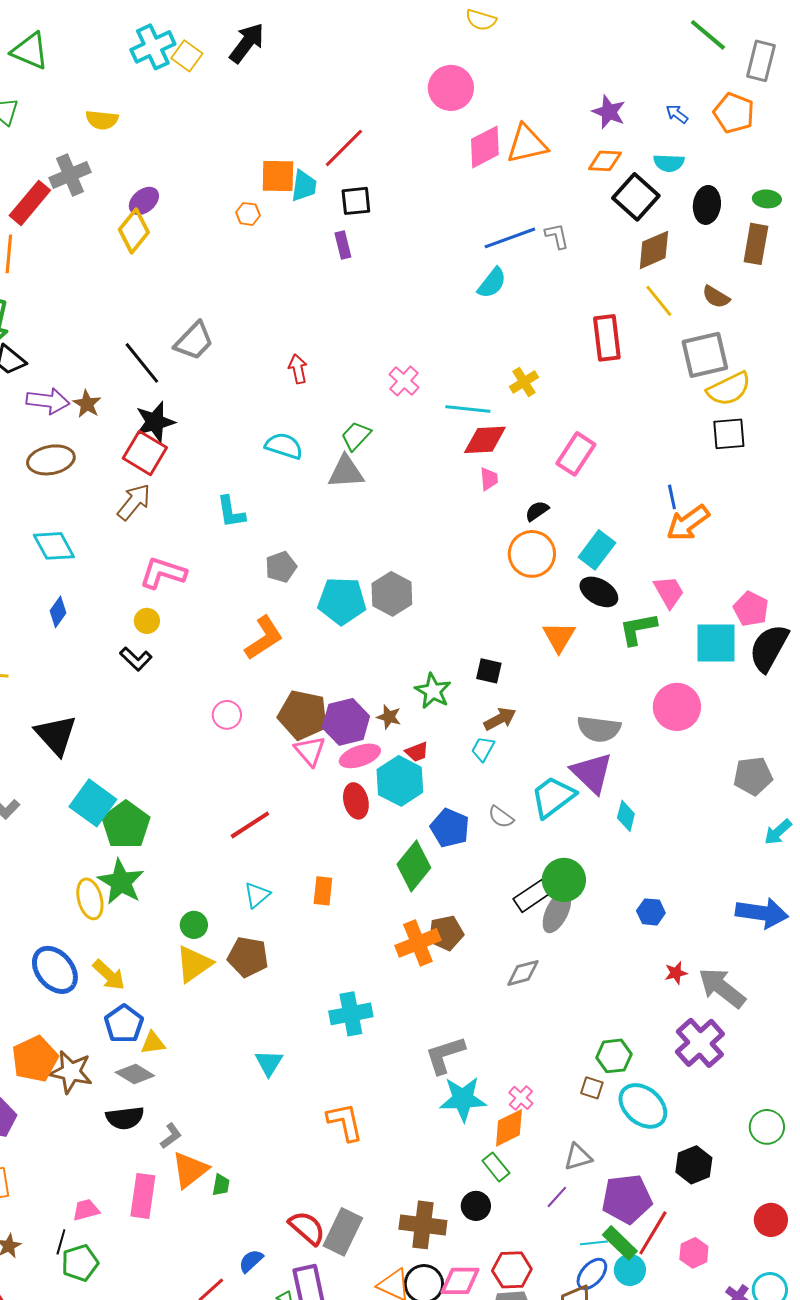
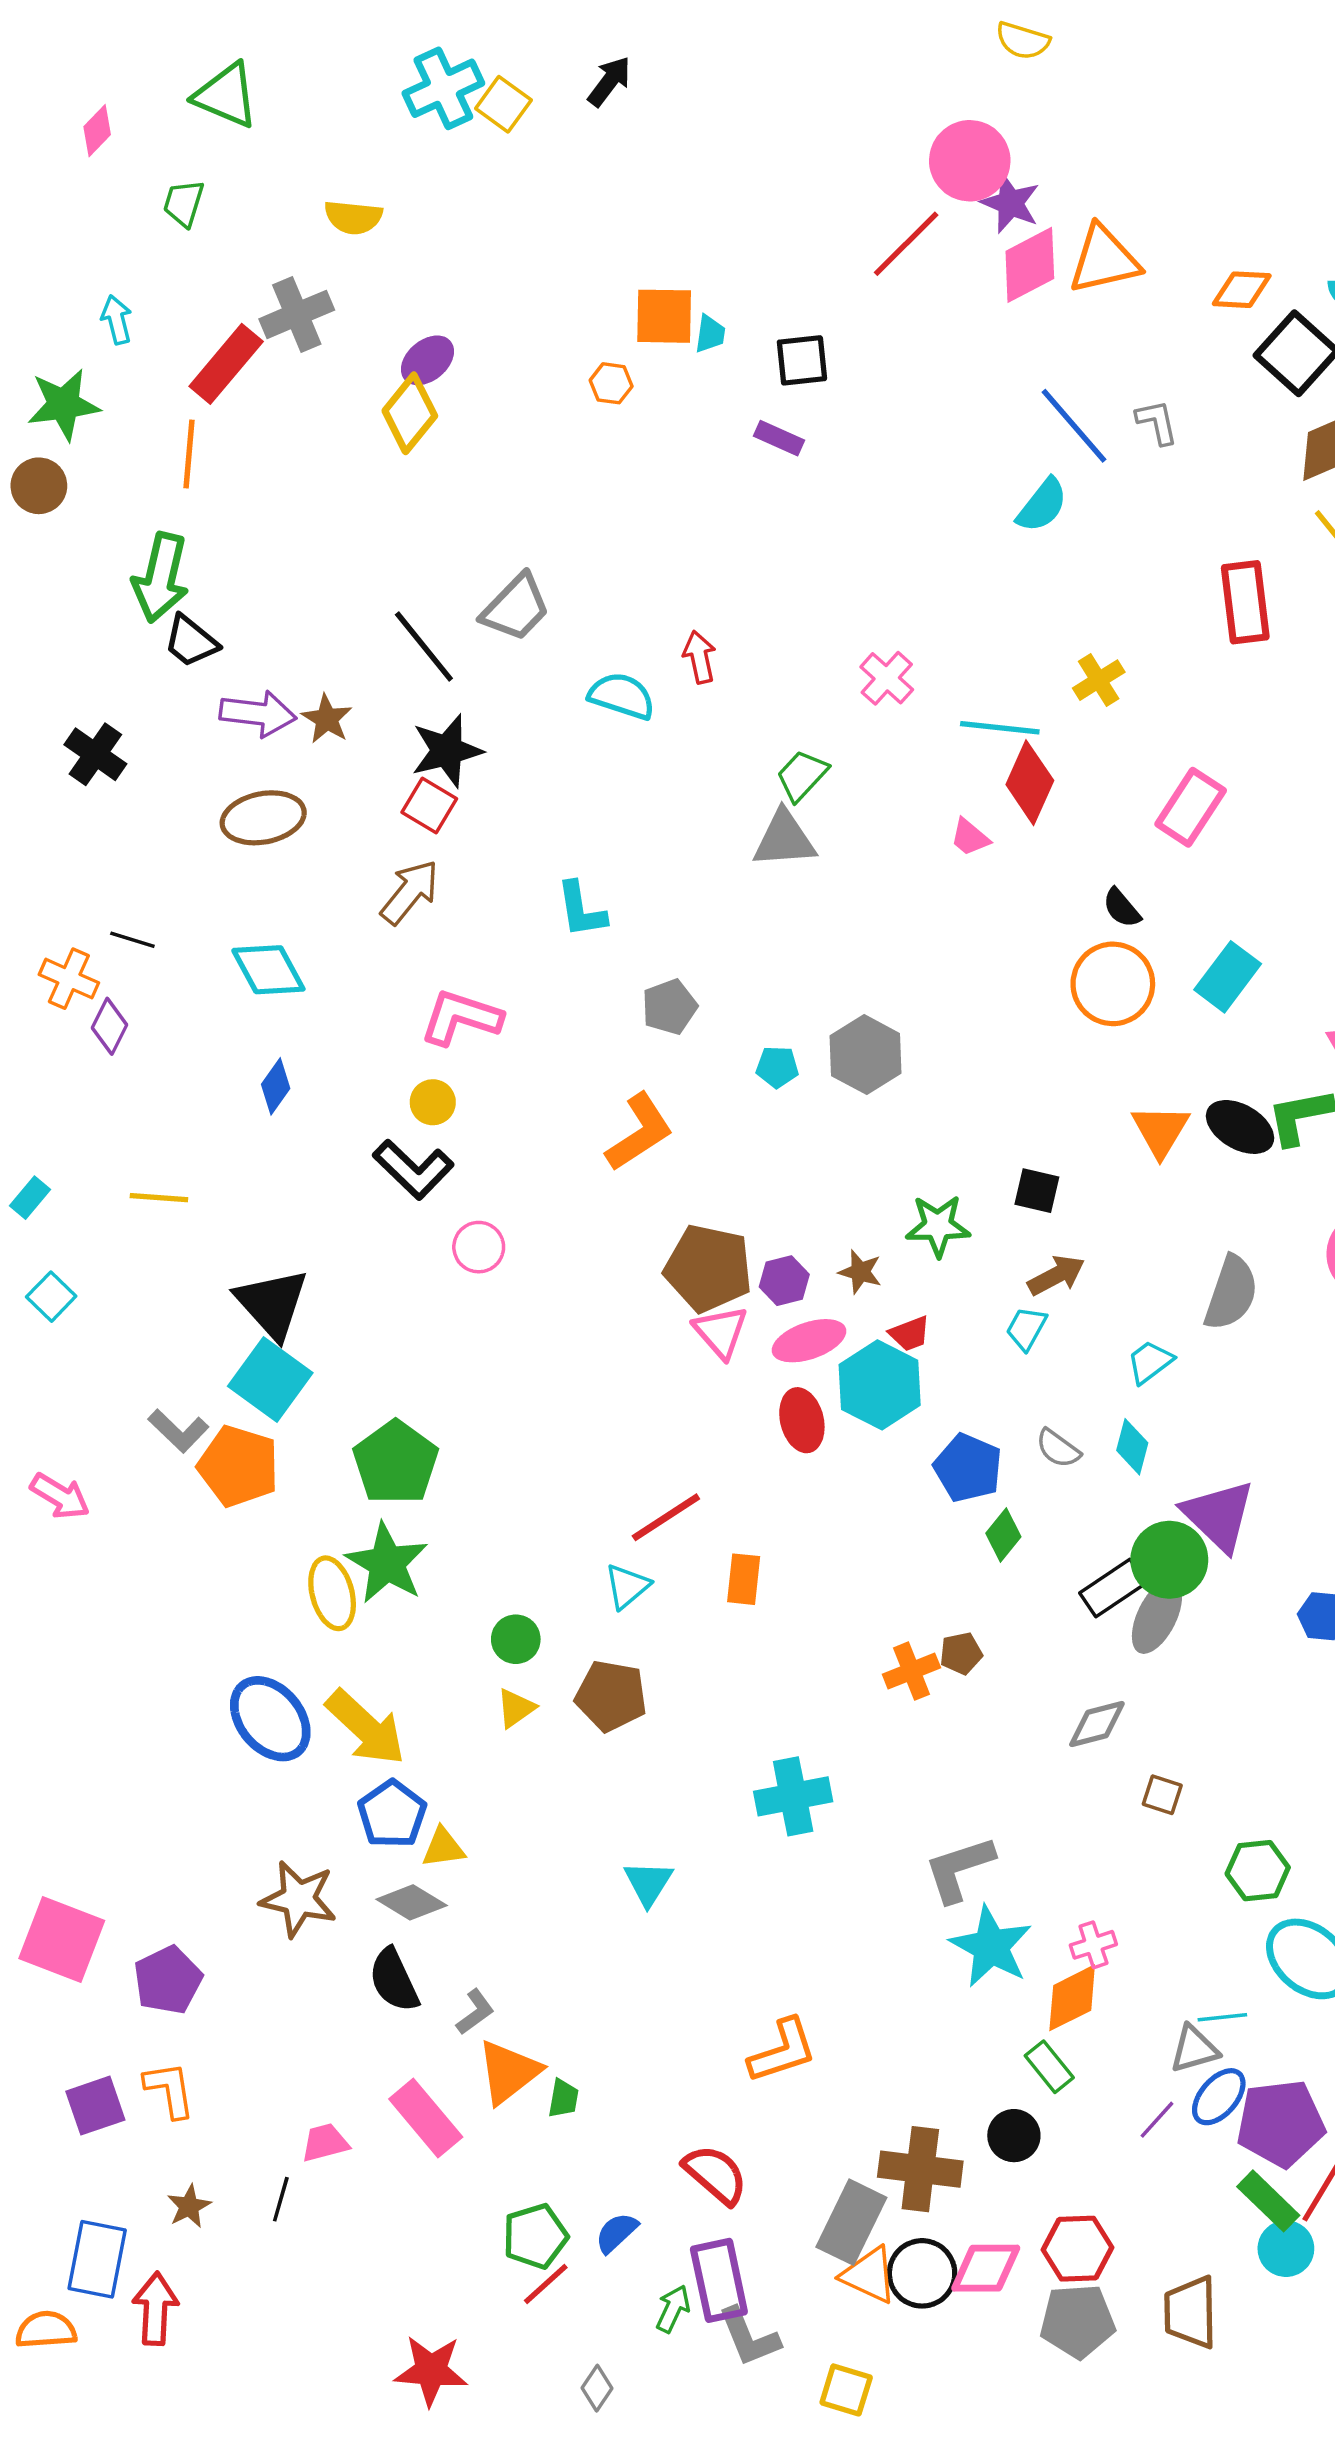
black arrow: (247, 43) -> (609, 81), size x0.7
purple star: (609, 112) -> (1010, 203), moved
red line: (344, 148) -> (906, 244), moved
cyan trapezoid: (304, 186) -> (710, 334), size x0.7
blue line: (510, 238) -> (1074, 426), turned 69
purple rectangle: (343, 245) -> (779, 438), turned -52
red diamond: (485, 440) -> (1030, 783), turned -63
cyan semicircle: (284, 446) -> (622, 696), moved
red square: (145, 453) -> (429, 805), size x0.7
pink trapezoid: (489, 479) -> (970, 837), moved, turned 135
black semicircle: (537, 511) -> (1122, 908), turned -95
black ellipse: (599, 592) -> (1240, 1127), moved
cyan pentagon: (342, 601) -> (777, 1067), size x0.5
black L-shape: (136, 659) -> (413, 1169), size x1.4
green star: (433, 691) -> (938, 1226), turned -30
pink circle: (227, 715) -> (479, 1247), moved
purple hexagon: (346, 722) -> (784, 1281), size x0.6
gray semicircle: (599, 729) -> (1231, 1293), turned -78
purple triangle: (592, 773) -> (1219, 1516), moved
cyan trapezoid: (553, 797) -> (1150, 1362), moved, size x0.6
cyan square: (93, 803) -> (270, 1380), moved
cyan diamond: (626, 816) -> (1132, 1447), moved
red line: (250, 825) -> (666, 1517), moved
green diamond: (414, 866) -> (1003, 1535), moved, size x0.6
brown pentagon: (446, 933) -> (961, 1653), size x0.7
orange cross: (418, 943) -> (911, 1671), size x0.7
yellow triangle: (194, 964) -> (516, 1708), size x0.6
yellow arrow: (109, 975) -> (366, 1728), size x1.4
orange pentagon: (35, 1059) -> (238, 1466), moved, turned -30
brown square: (592, 1088) -> (1162, 1795), moved
pink cross: (521, 1098) -> (1093, 1945), turned 30
cyan star: (463, 1099) -> (991, 1947), turned 30
black semicircle: (125, 1118) -> (394, 1980), turned 72
orange L-shape: (345, 1122) -> (783, 2051), moved, turned 84
pink rectangle: (143, 1196) -> (426, 2118), turned -48
gray rectangle: (343, 1232) -> (851, 2222), moved
cyan line: (594, 1243) -> (1222, 2017), moved
green pentagon: (80, 1263) -> (535, 2236), moved
blue ellipse: (592, 1274) -> (1219, 2097), moved

